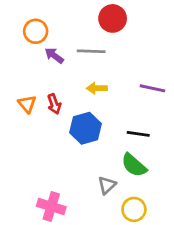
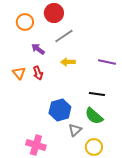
red circle: (113, 18) -> (54, 13), moved
gray line: (91, 51) -> (64, 36), turned -36
purple arrow: (54, 56) -> (38, 49), moved
blue hexagon: (85, 128) -> (60, 110), moved

